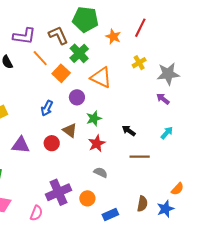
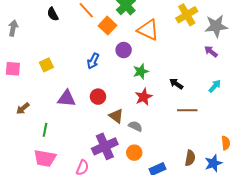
yellow cross: (139, 63) -> (187, 15), size x1.5
brown triangle: (70, 130) -> (116, 116), moved
gray semicircle: (101, 172) -> (135, 126), moved
orange semicircle: (177, 189) -> (226, 143), turned -48

